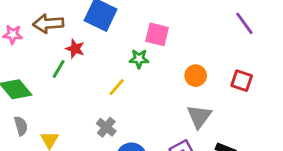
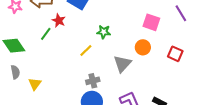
pink square: (157, 34) -> (151, 22), moved
gray triangle: (199, 116) -> (122, 64), moved
gray cross: (106, 127) -> (93, 81), moved, turned 32

